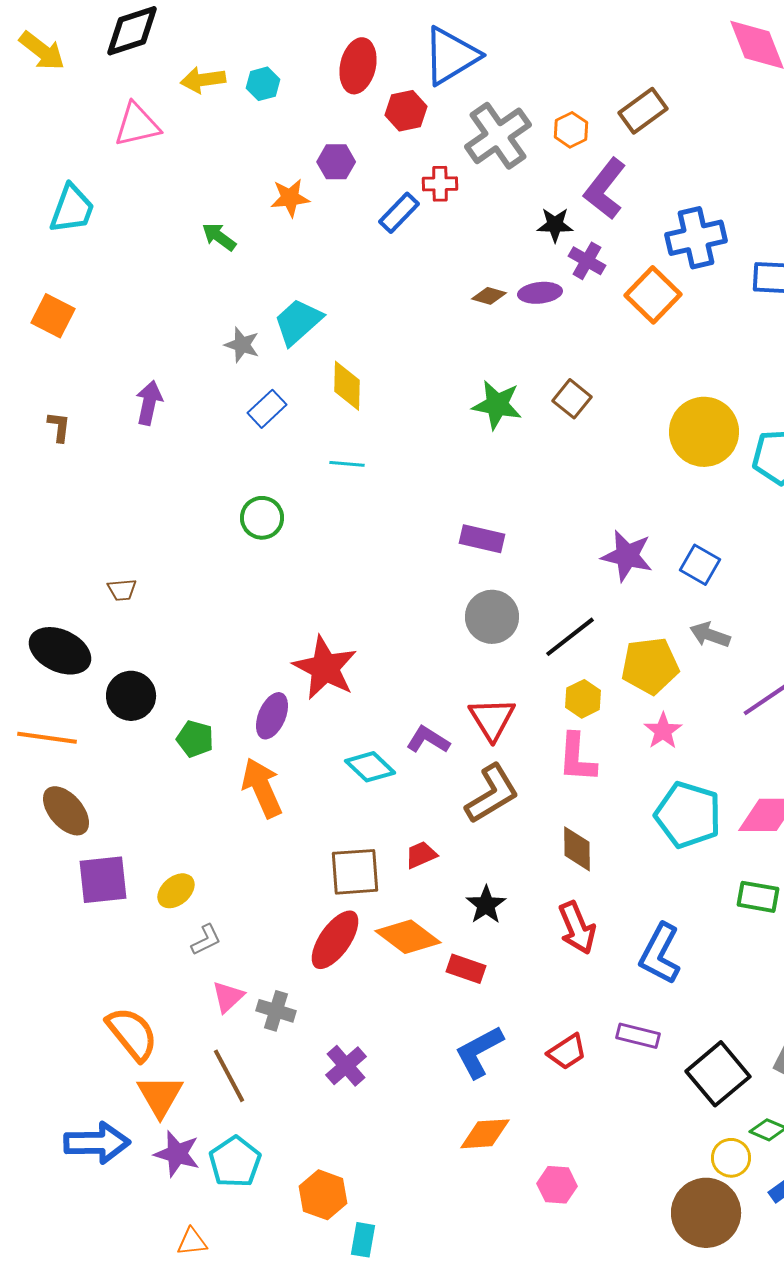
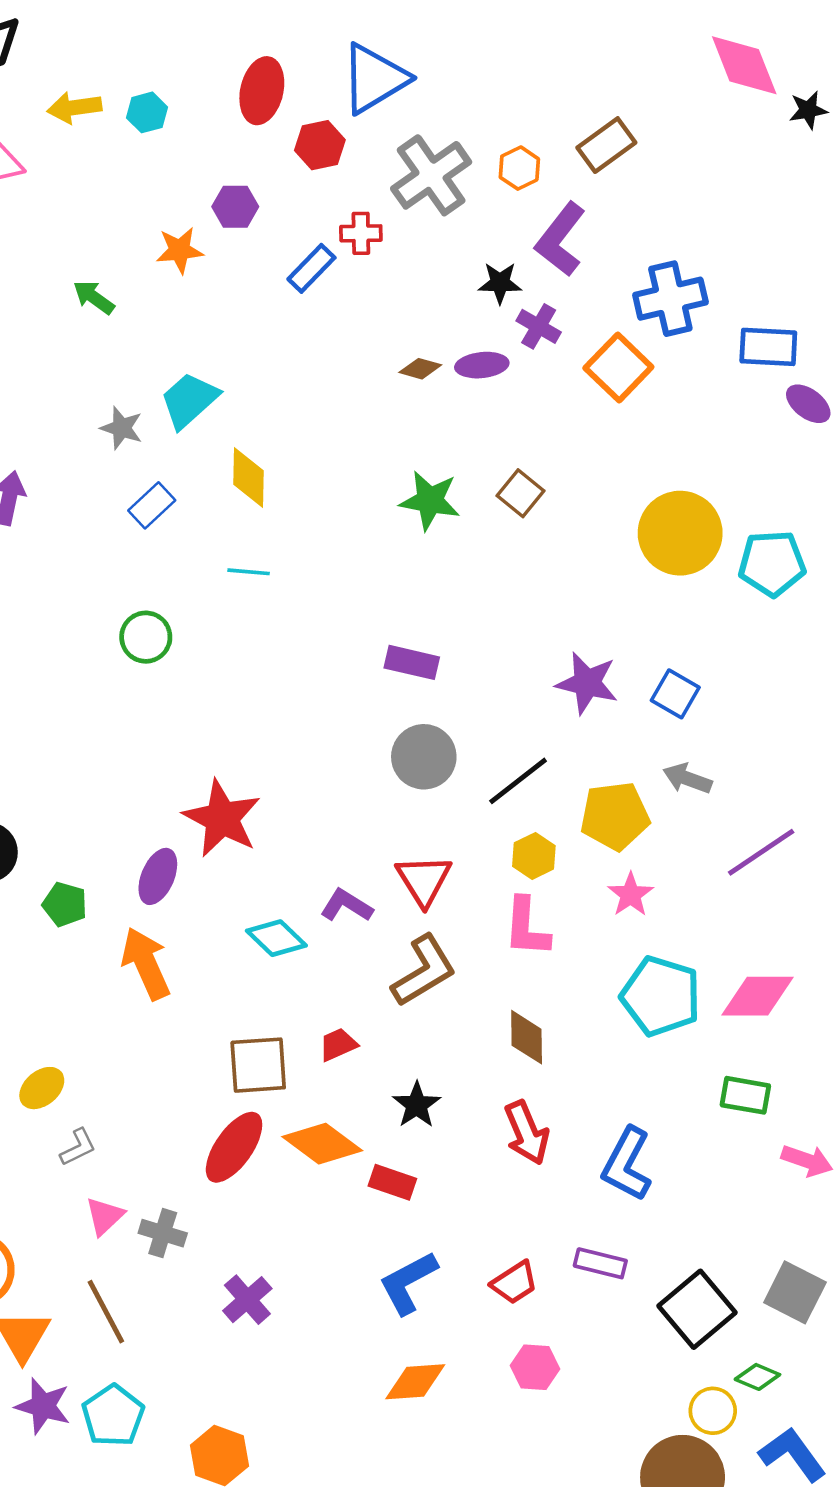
pink hexagon: (557, 1185) -> (535, 1367), moved

